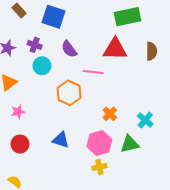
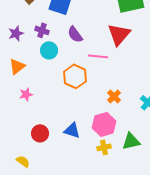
red triangle: (115, 49) -> (119, 34), turned -50
blue triangle: (61, 140) -> (72, 130), moved
red circle: (20, 144) -> (40, 133), moved
green triangle: (130, 144) -> (131, 141), moved

